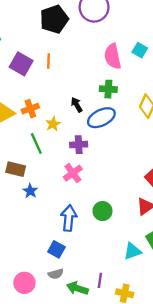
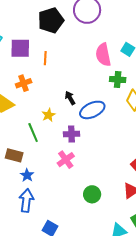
purple square: (21, 64) -> (20, 48), moved, turned -30
green cross: (108, 89) -> (118, 79), moved
orange cross: (30, 109) -> (24, 83), moved
blue arrow: (69, 218) -> (26, 200), moved

